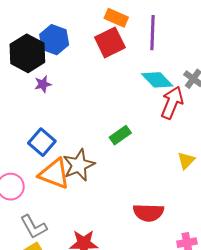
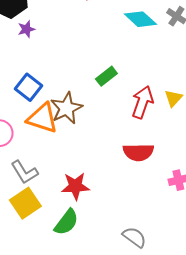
red arrow: (172, 103) -> (142, 102), moved

